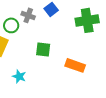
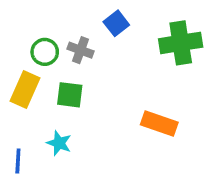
gray cross: (28, 15) -> (81, 50), moved
green square: (43, 49) -> (70, 95), moved

